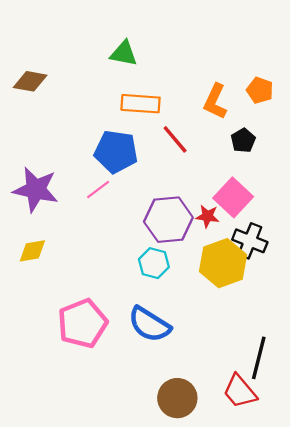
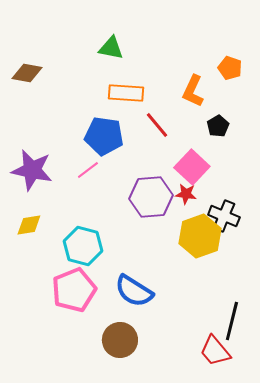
orange pentagon: (260, 90) -> (230, 68), moved
pink square: (233, 197) -> (192, 167), moved
cyan hexagon: (154, 263) -> (83, 246), moved, size x1.4
brown circle: (177, 398) -> (120, 340), moved

